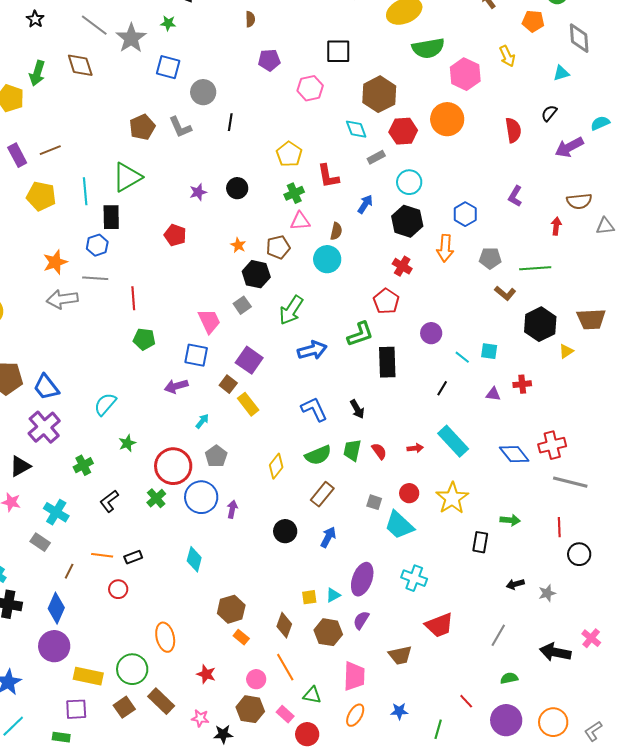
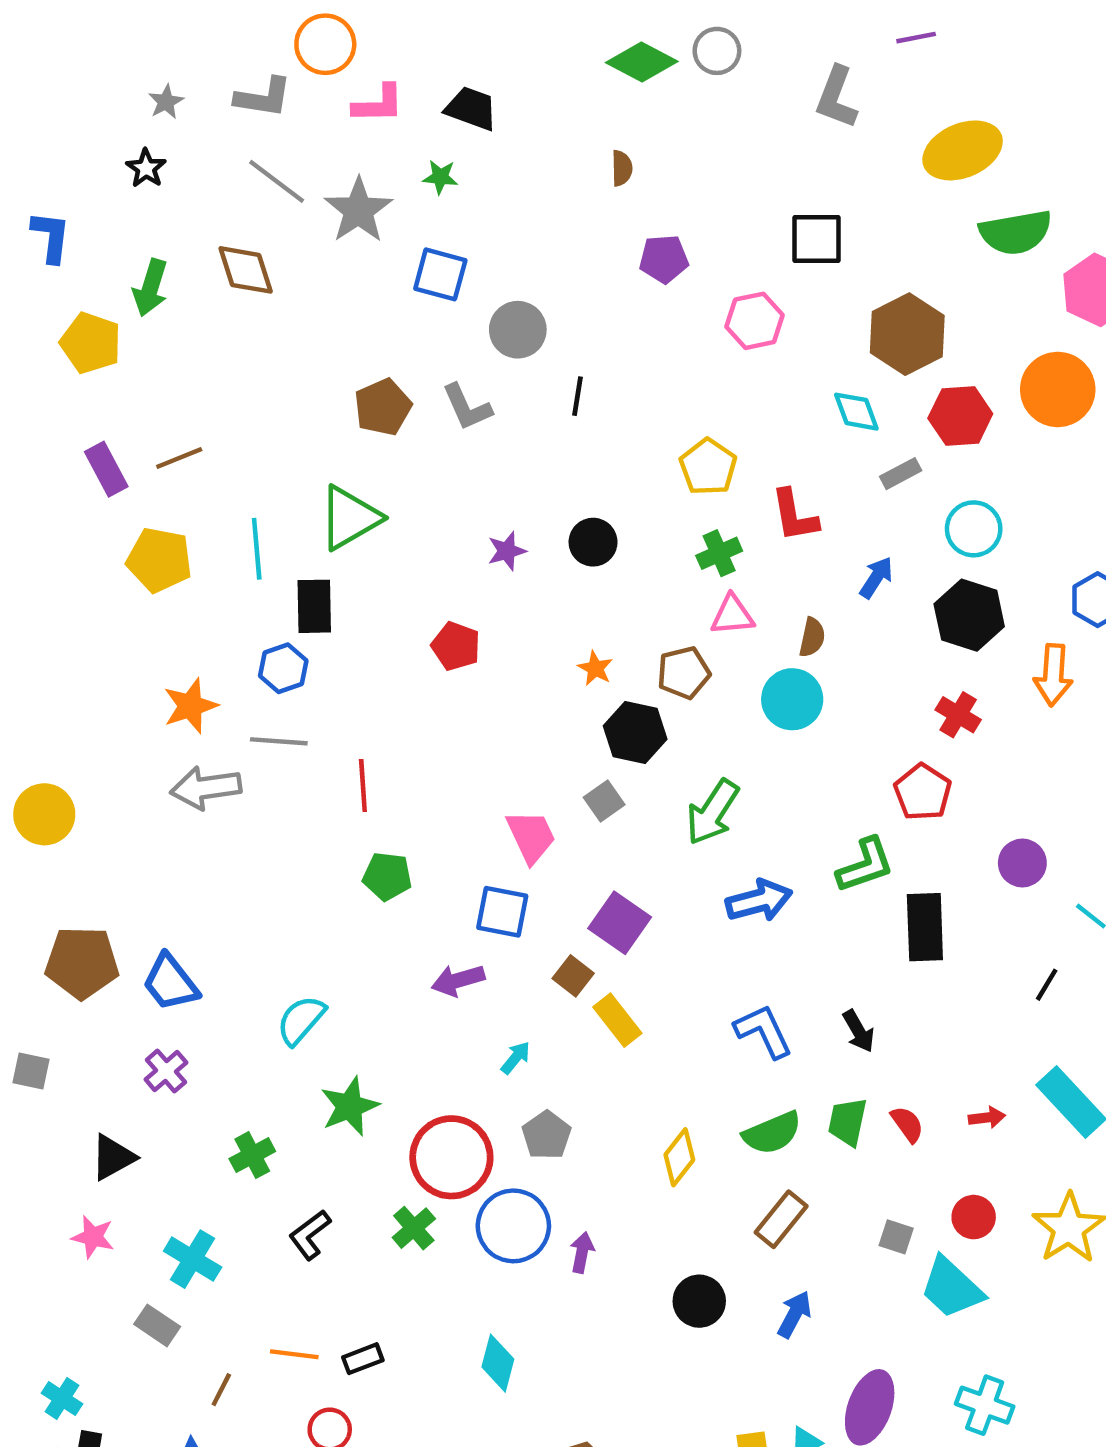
purple cross: (44, 427) -> (166, 1071), size x0.6
green star: (127, 443) -> (350, 1106), size x1.5

